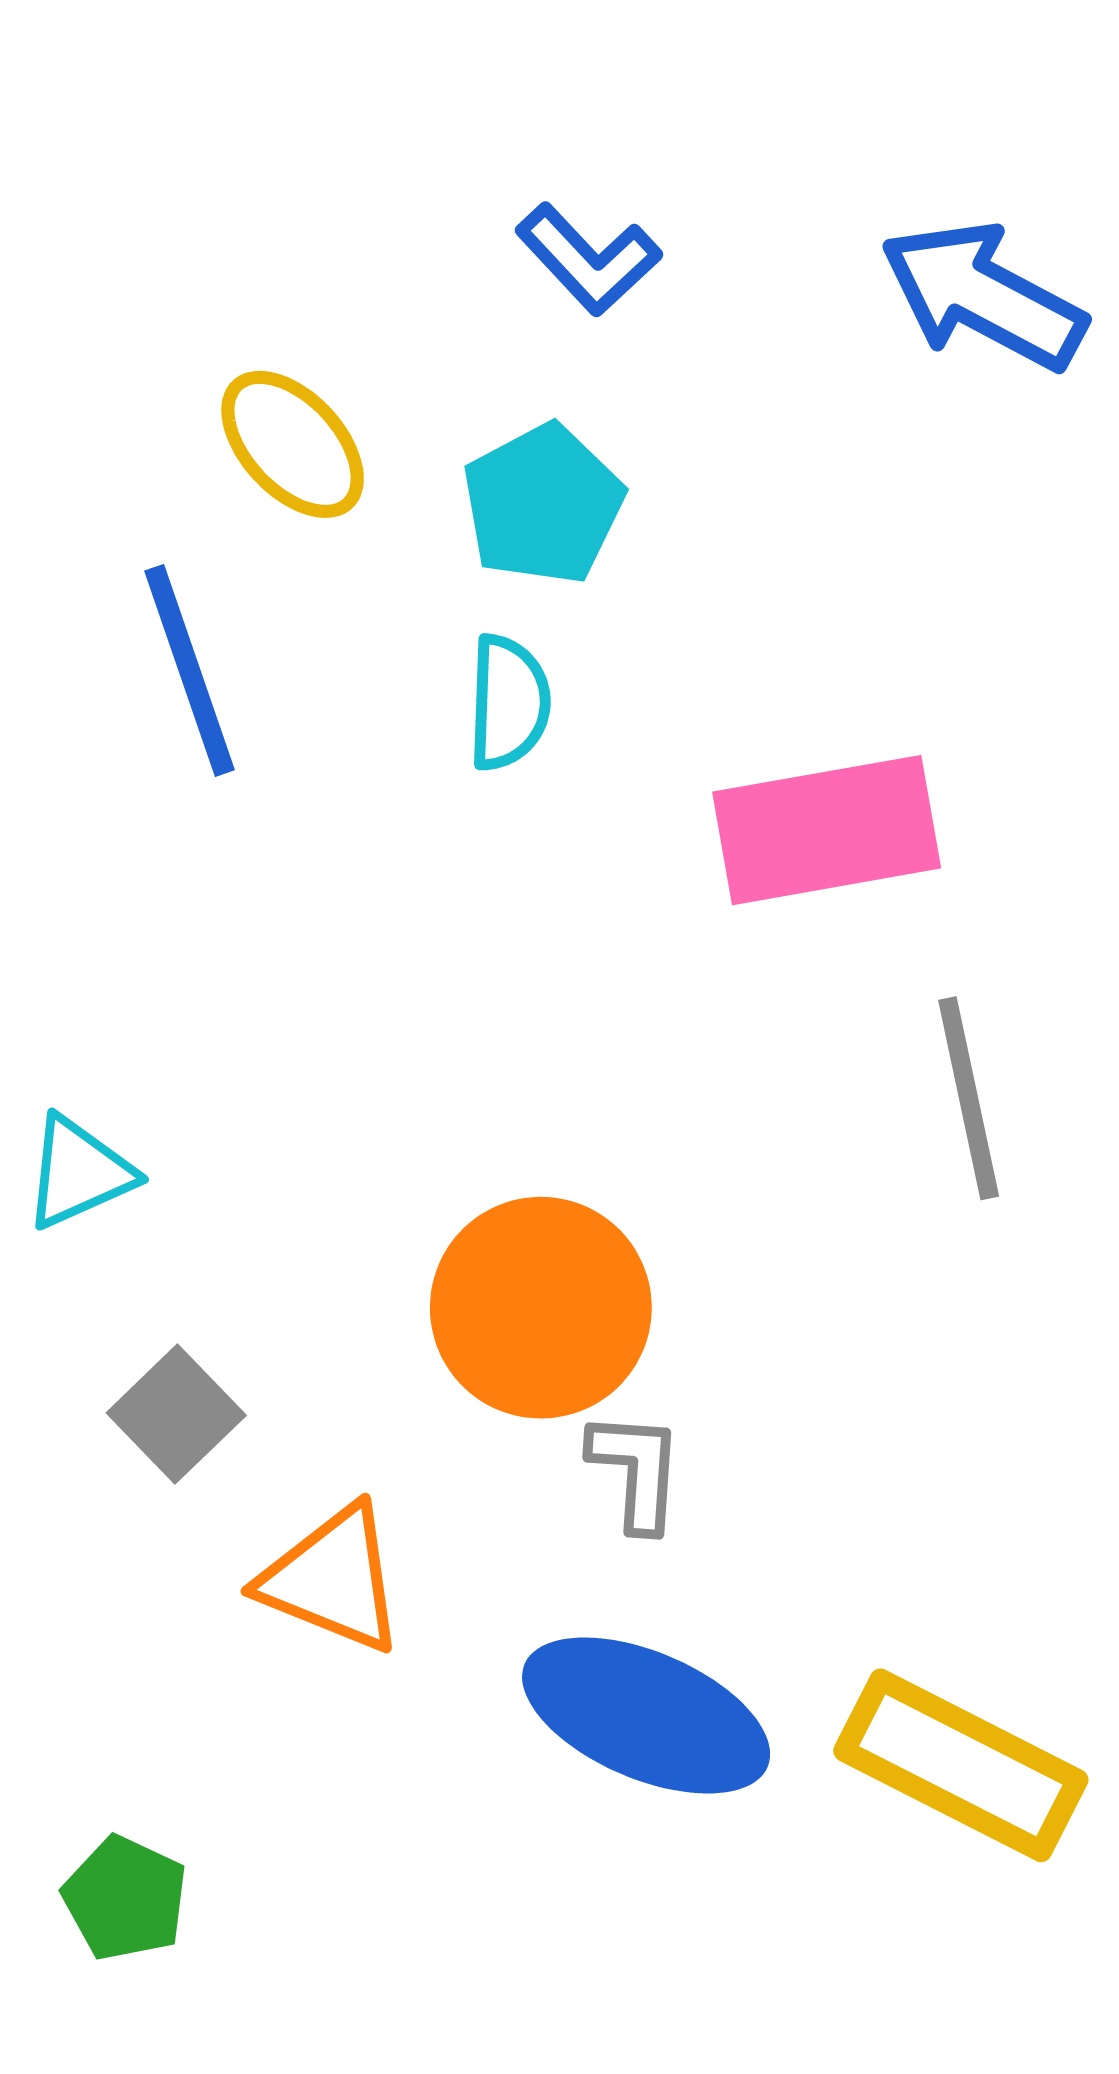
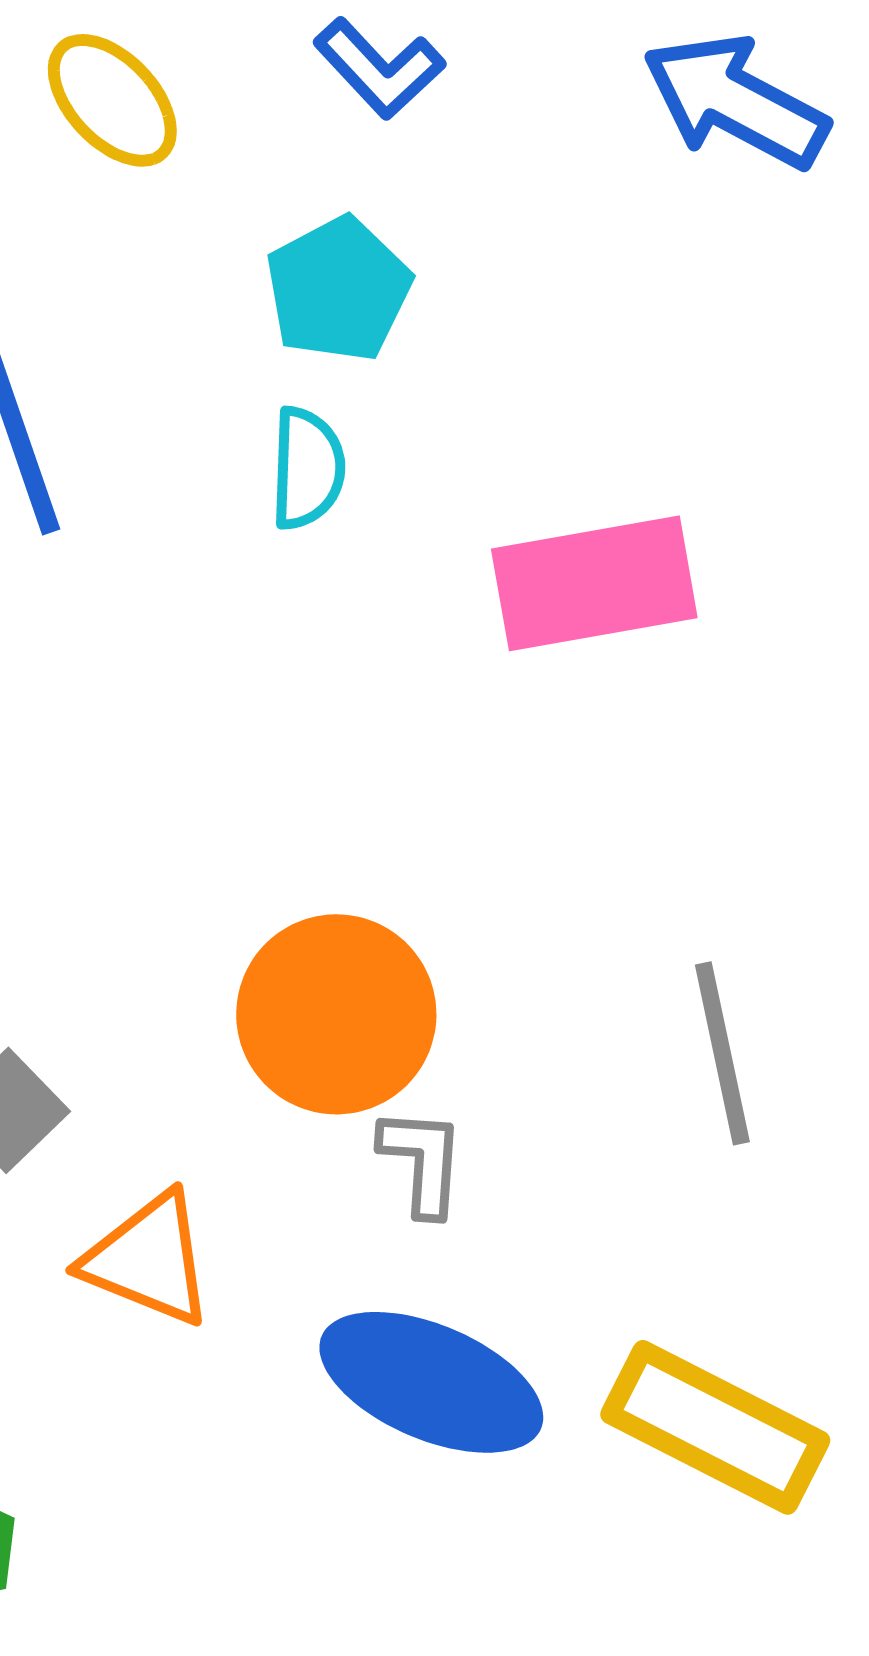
yellow ellipse: (293, 444) -> (112, 100), moved
gray line: (969, 1098) -> (722, 1053), moved

